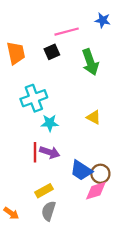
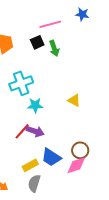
green arrow: (90, 62) -> (54, 48), moved, size x0.7
red line: (35, 152) -> (22, 131), turned 42
blue trapezoid: (81, 170) -> (51, 157), moved

